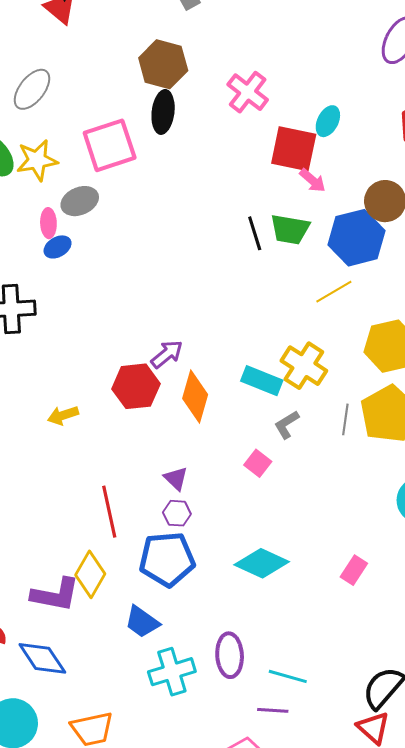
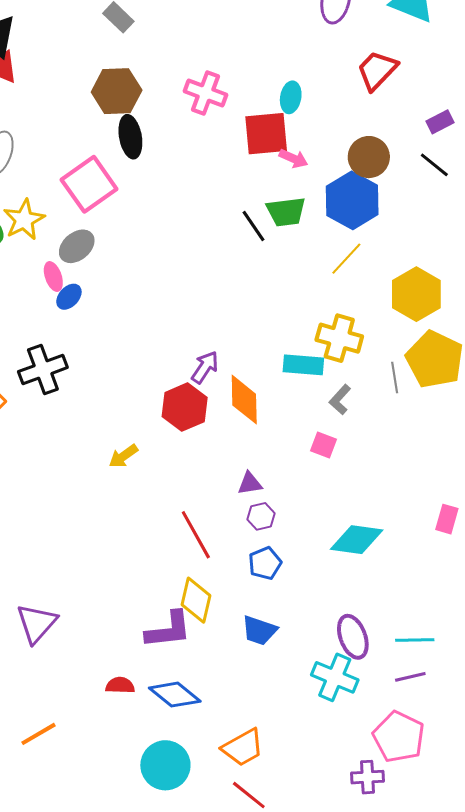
purple triangle: (176, 478) -> (250, 484), turned -36
blue pentagon: (167, 559) -> (265, 563), size x0.6
cyan cross: (172, 672) -> (335, 677), moved, turned -33

